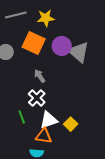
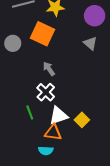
purple circle: (62, 46) -> (95, 16), moved
gray triangle: (79, 52) -> (90, 43), size x0.6

